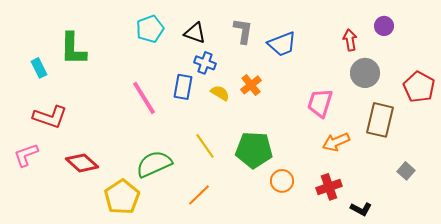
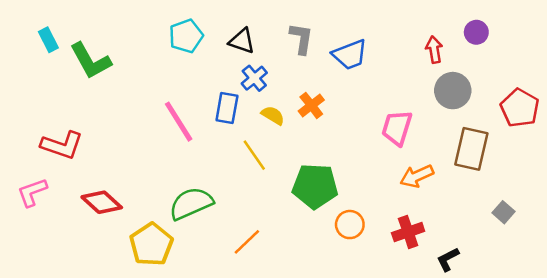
green L-shape: (73, 49) -> (91, 61), turned -30
blue cross: (205, 63) -> (254, 78), turned 30
cyan rectangle: (39, 68) -> (48, 40), moved
yellow line: (205, 146) -> (254, 155), moved
black L-shape: (361, 209) -> (448, 259), turned 125

